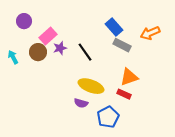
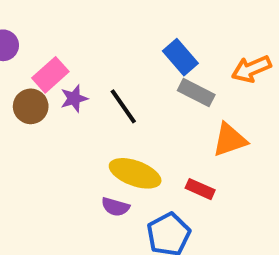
orange triangle: (129, 77) -> (230, 140), moved

